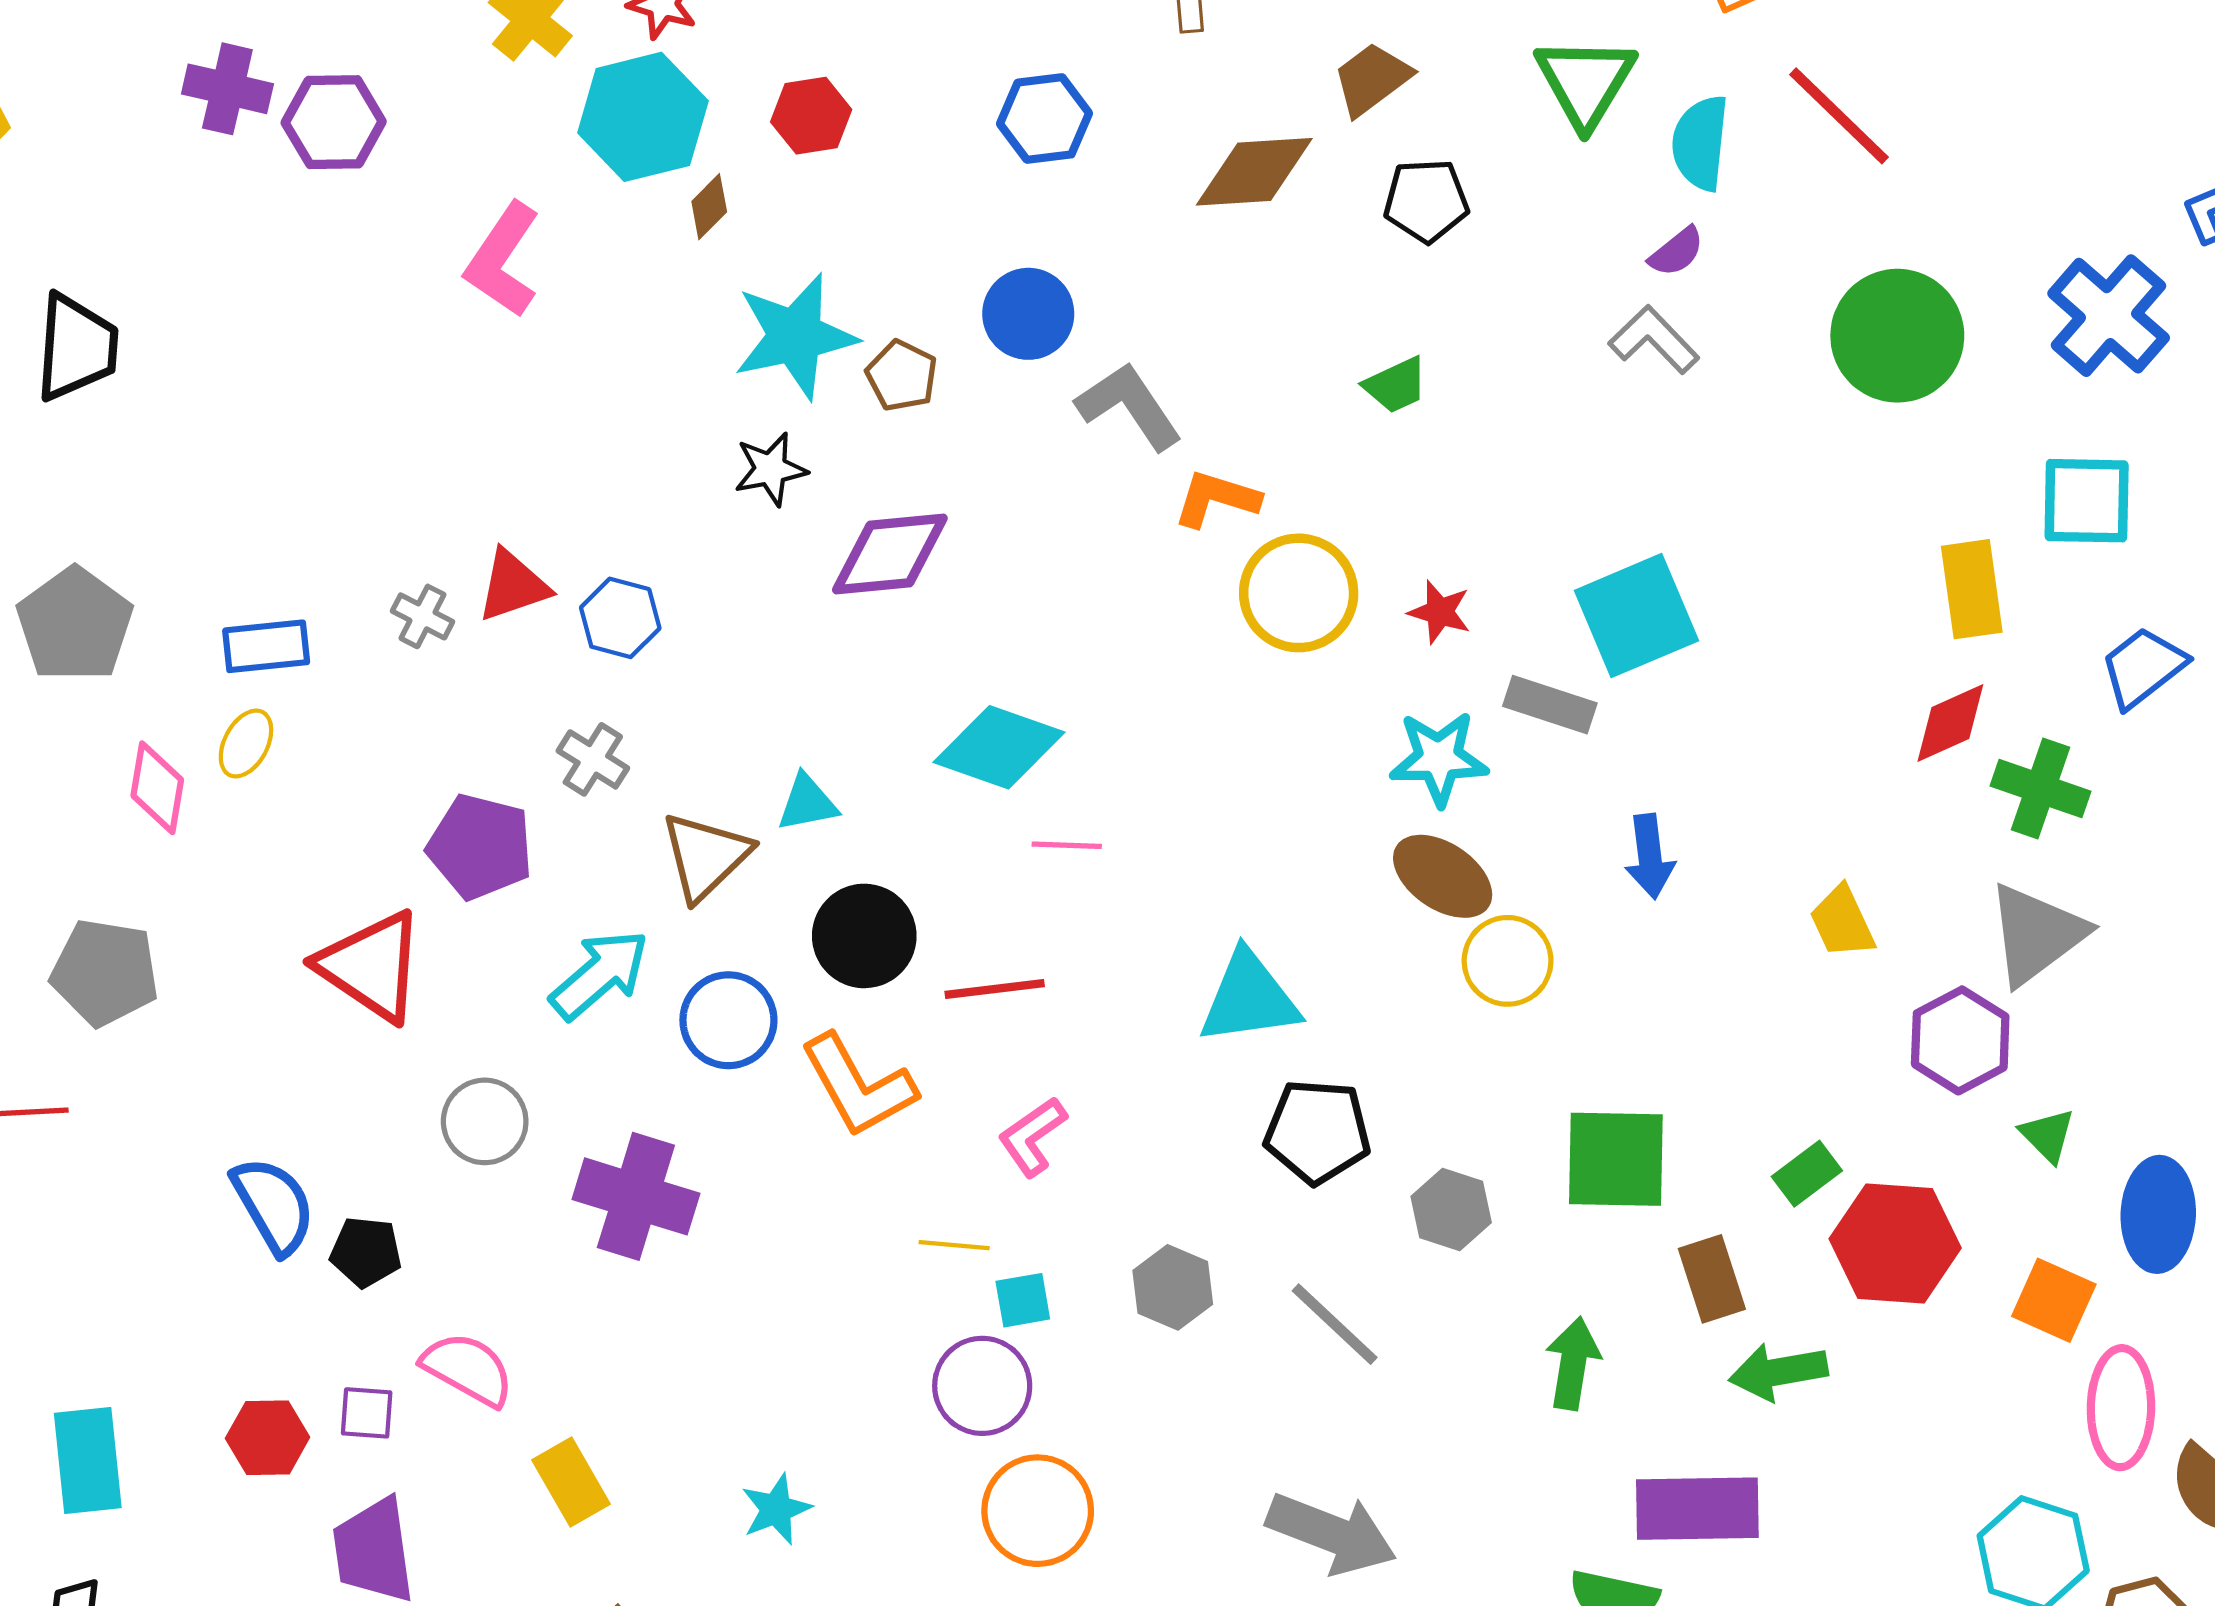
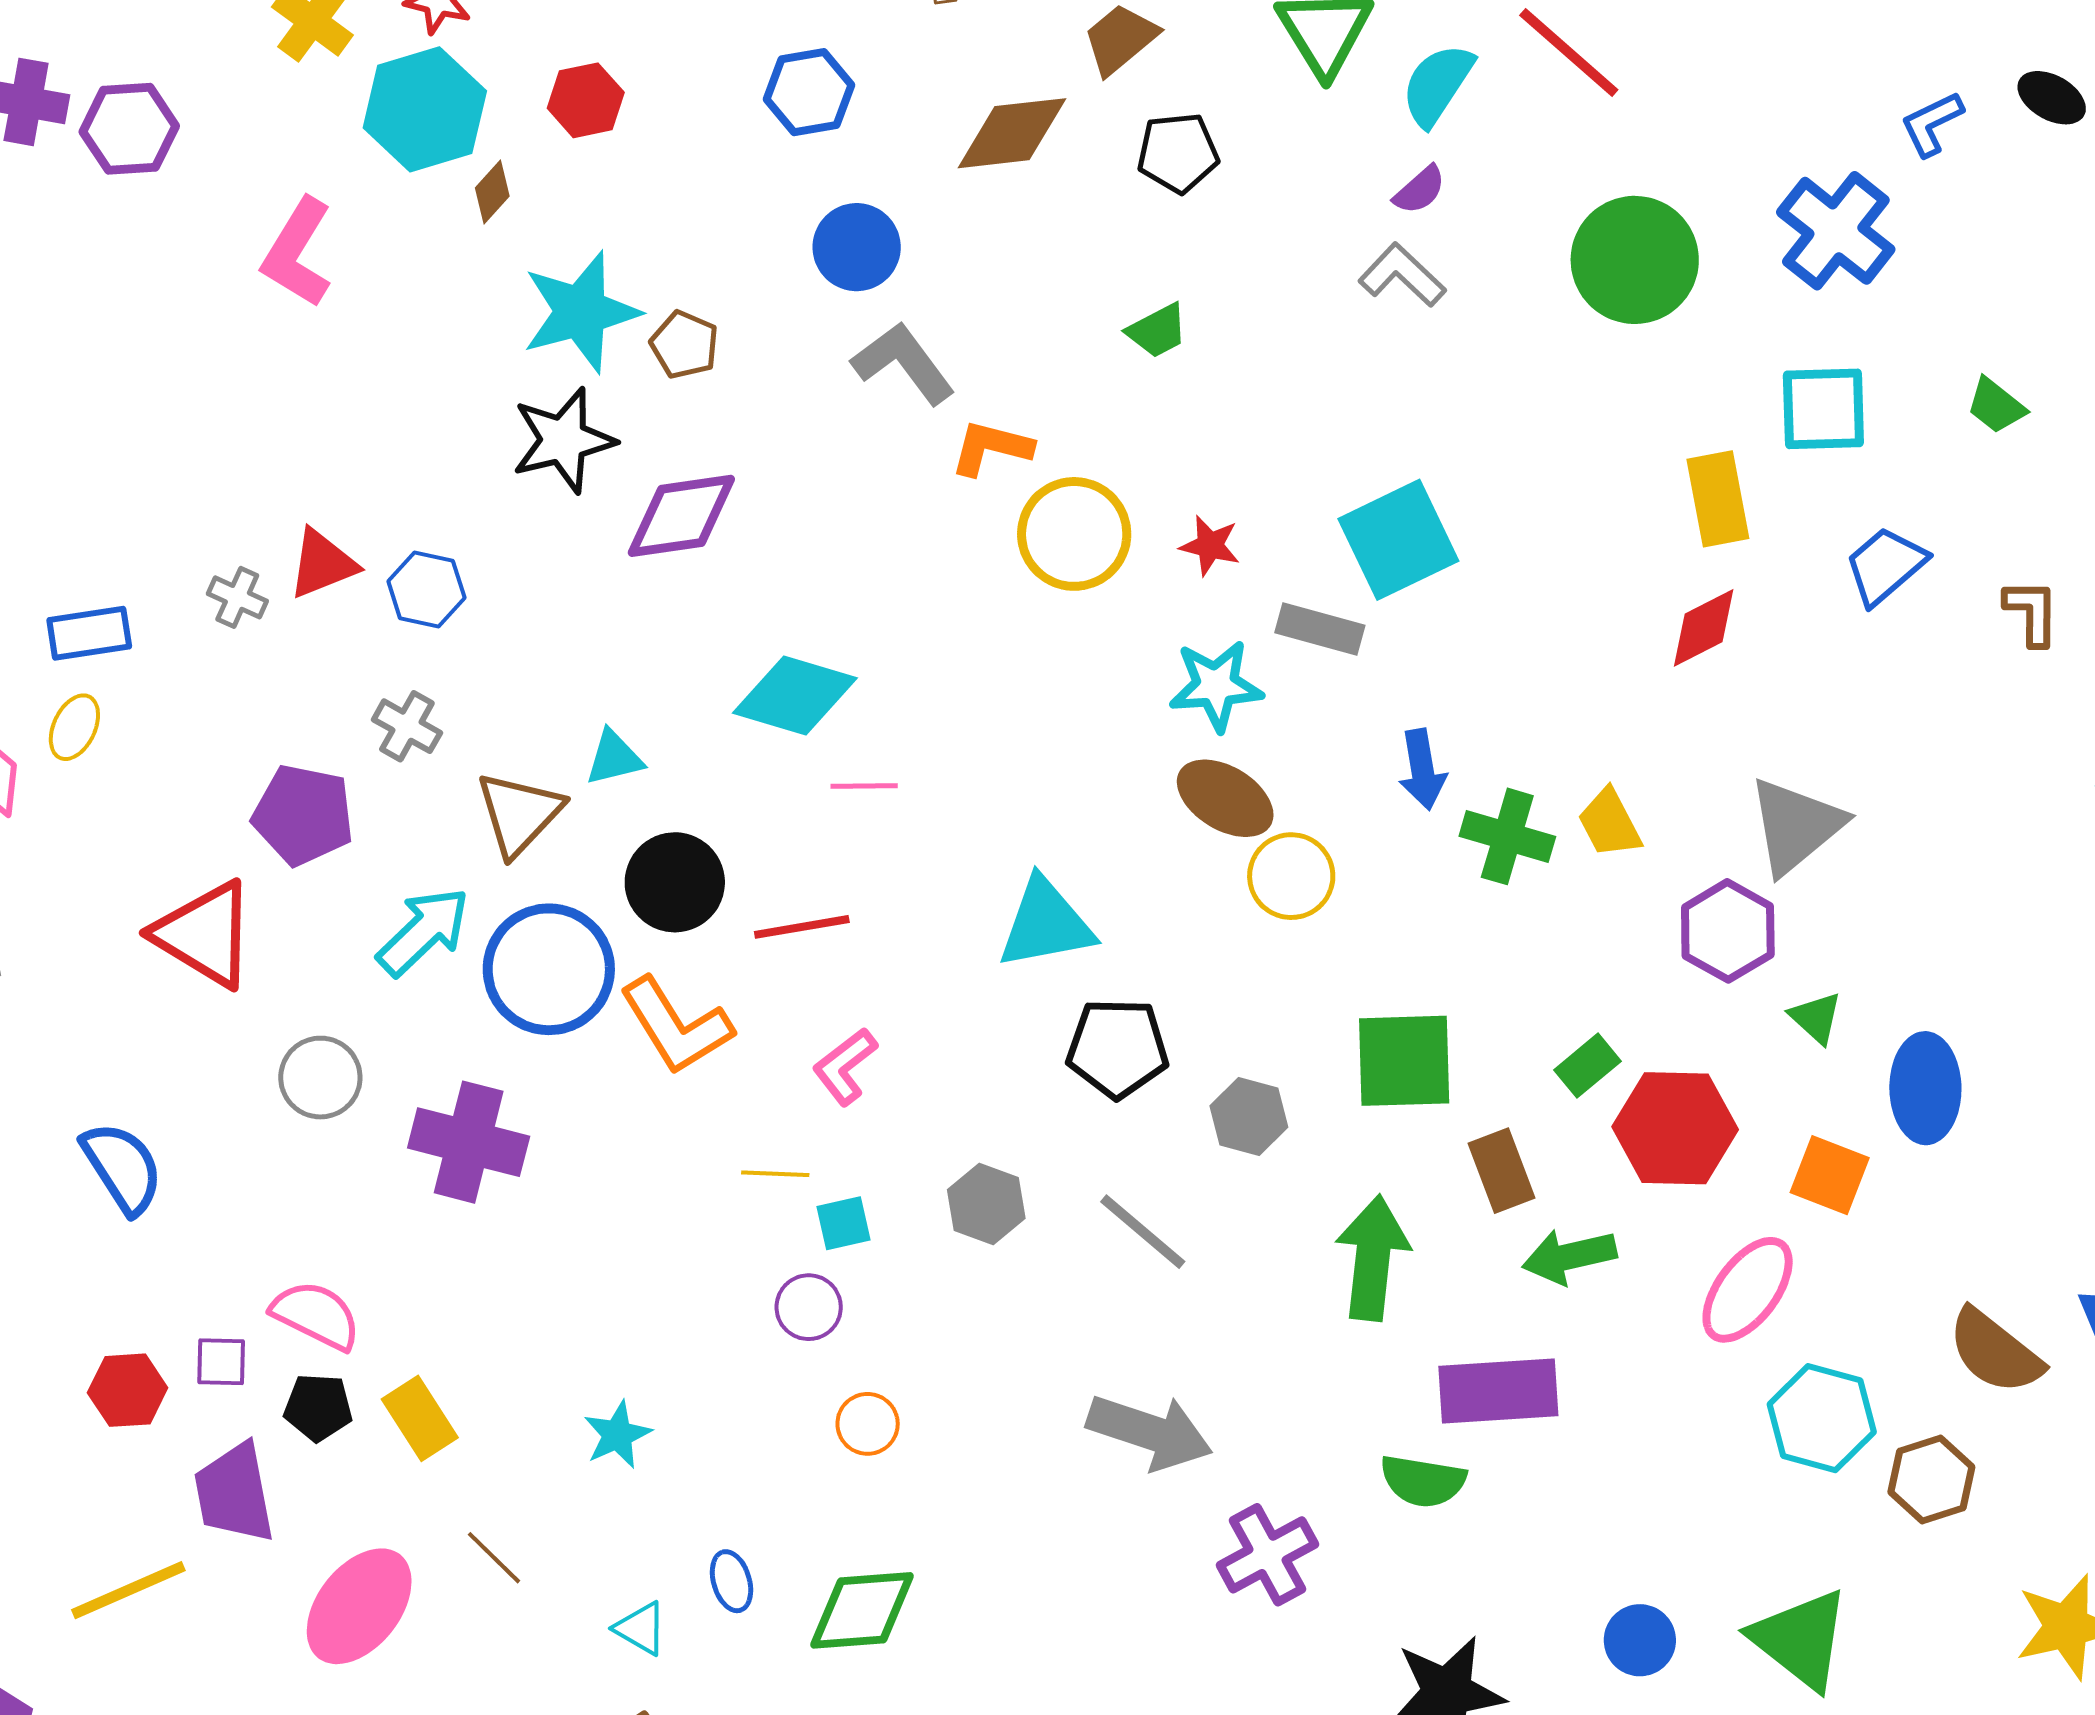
cyan semicircle: (1700, 143) -> (1437, 85), turned 30
blue circle: (1028, 314) -> (857, 247), moved
black star: (771, 469) -> (563, 440), size x1.5
green cross: (2040, 789) -> (1507, 836), moved
blue circle: (728, 1020) -> (549, 969), size x1.4
black pentagon: (366, 1252) -> (318, 1407), moved
green arrow: (1573, 1363) -> (1373, 1258), size x1.4
purple circle: (982, 1386) -> (809, 1307), size x0.7
pink ellipse: (2121, 1408) -> (1748, 1290), moved, turned 38
orange circle: (1038, 1511) -> (868, 1424), size x0.6

